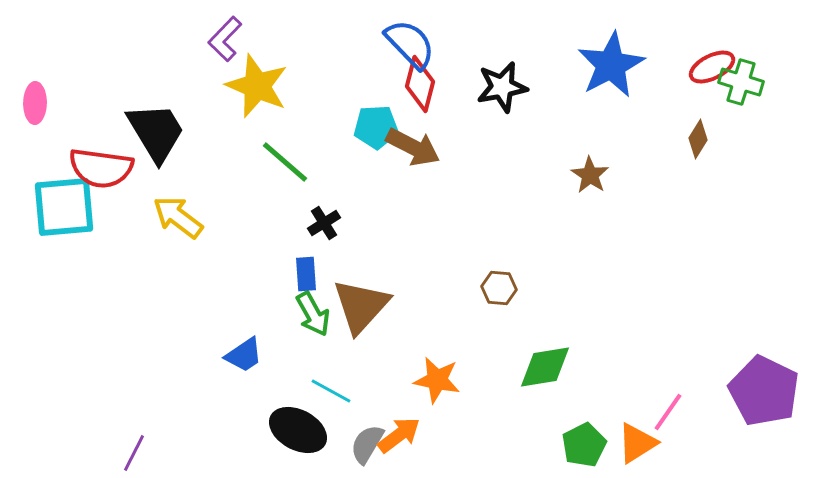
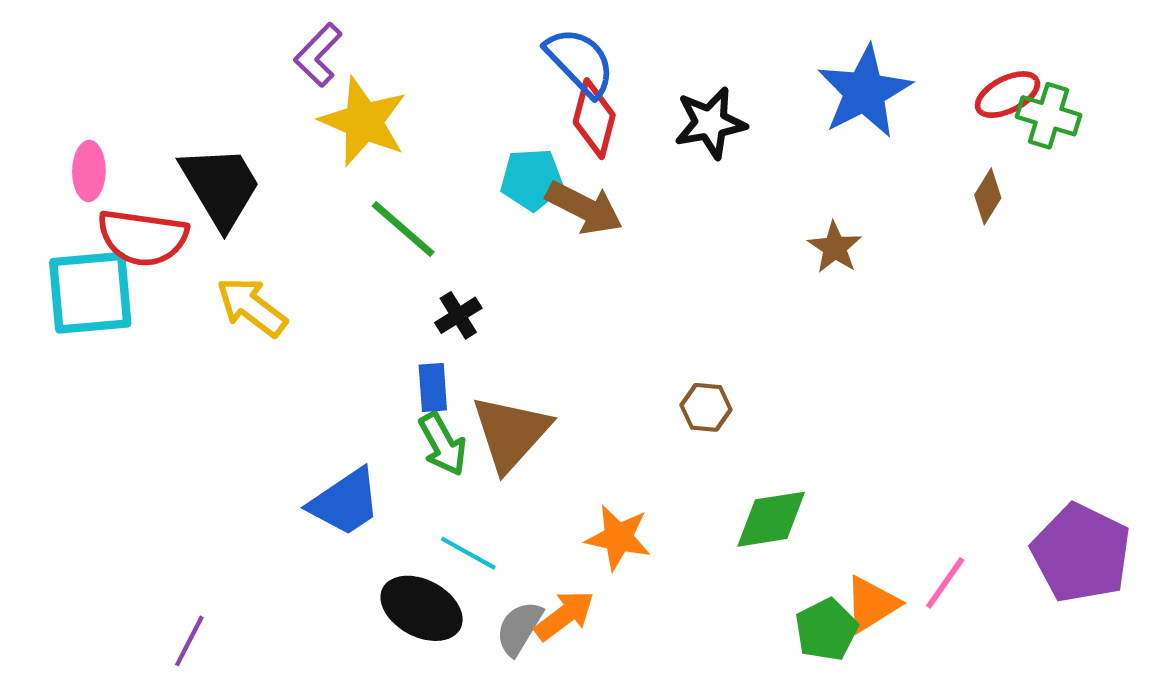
pink ellipse: (35, 103) -> (89, 171), moved
blue trapezoid: (244, 355) -> (345, 502), size x1.4
orange triangle: (637, 443) -> (872, 604), moved

